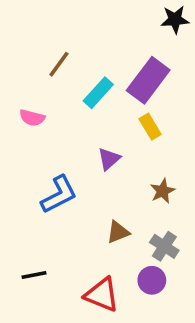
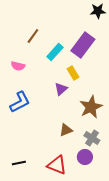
yellow rectangle: (150, 127) -> (73, 73), moved
brown star: (163, 191) -> (91, 107), size x1.6
blue L-shape: (59, 195) -> (20, 102), moved
black line: (34, 275) -> (19, 163), moved

